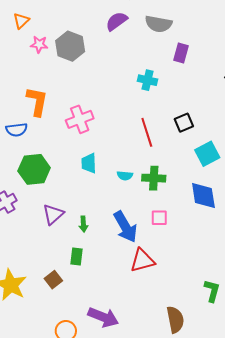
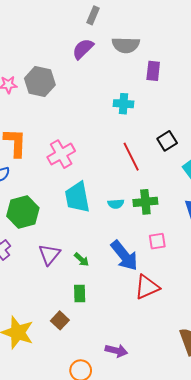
cyan trapezoid: (89, 163) -> (77, 197), size x1.5
green arrow: (83, 224) -> (81, 259), turned -35
purple arrow: (103, 317) -> (116, 351), size x0.7

